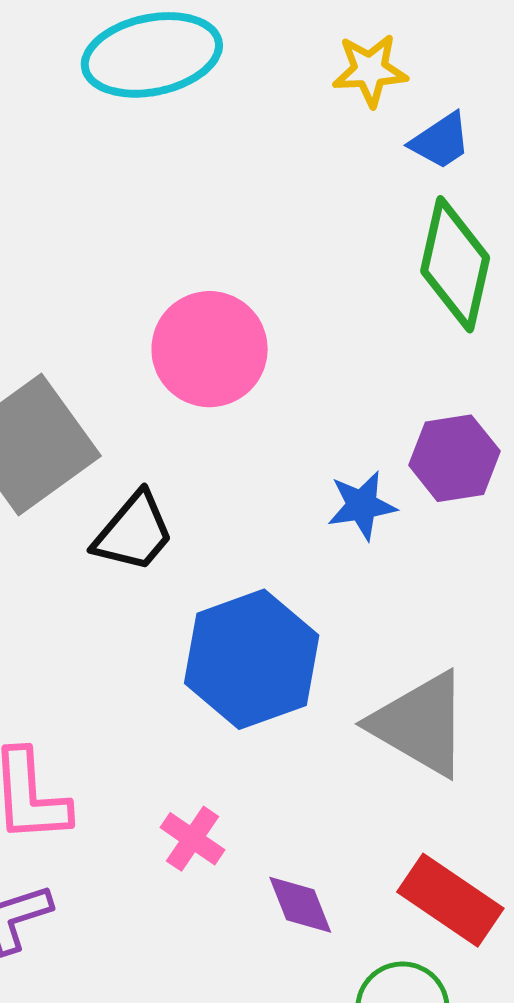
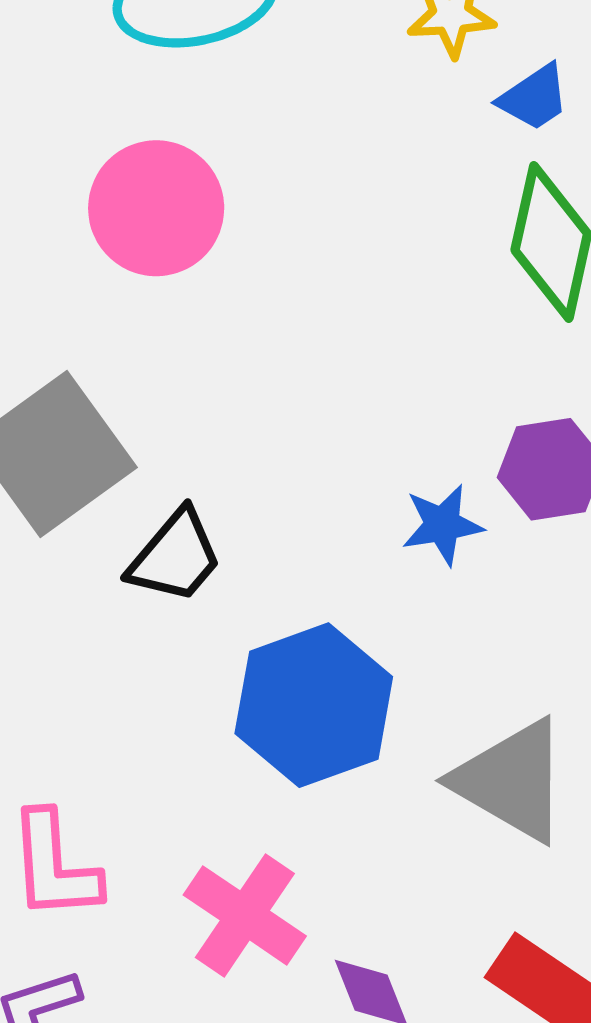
pink circle: (210, 349) -> (156, 208), moved
pink cross: (193, 839) -> (245, 915), size x1.6

